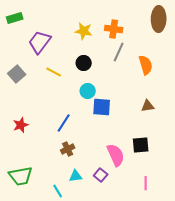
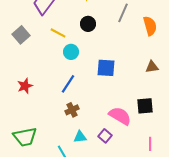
cyan circle: (88, 91) -> (71, 52), moved
pink semicircle: (116, 155) -> (120, 116), turned -35

